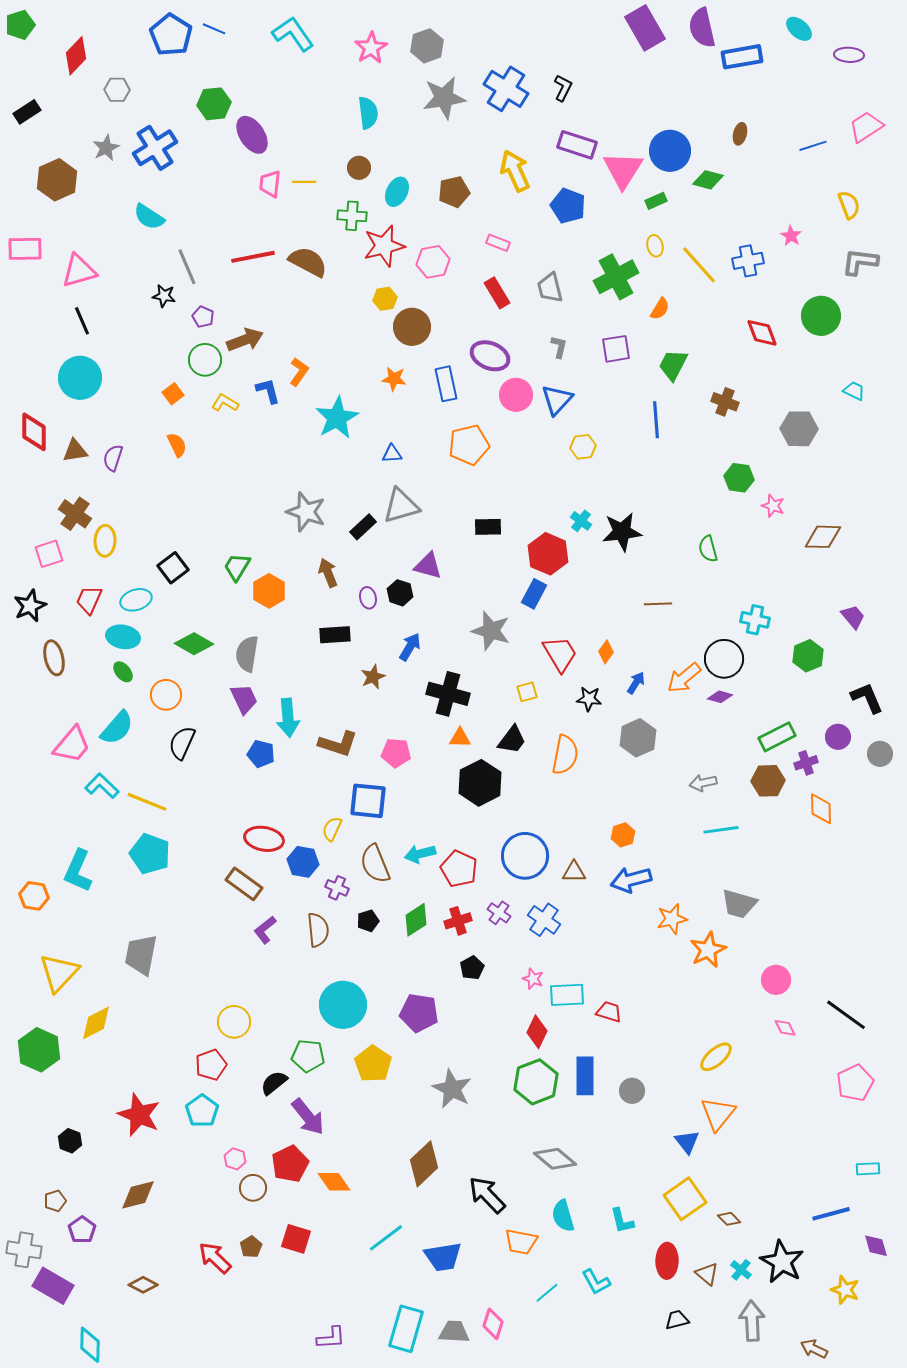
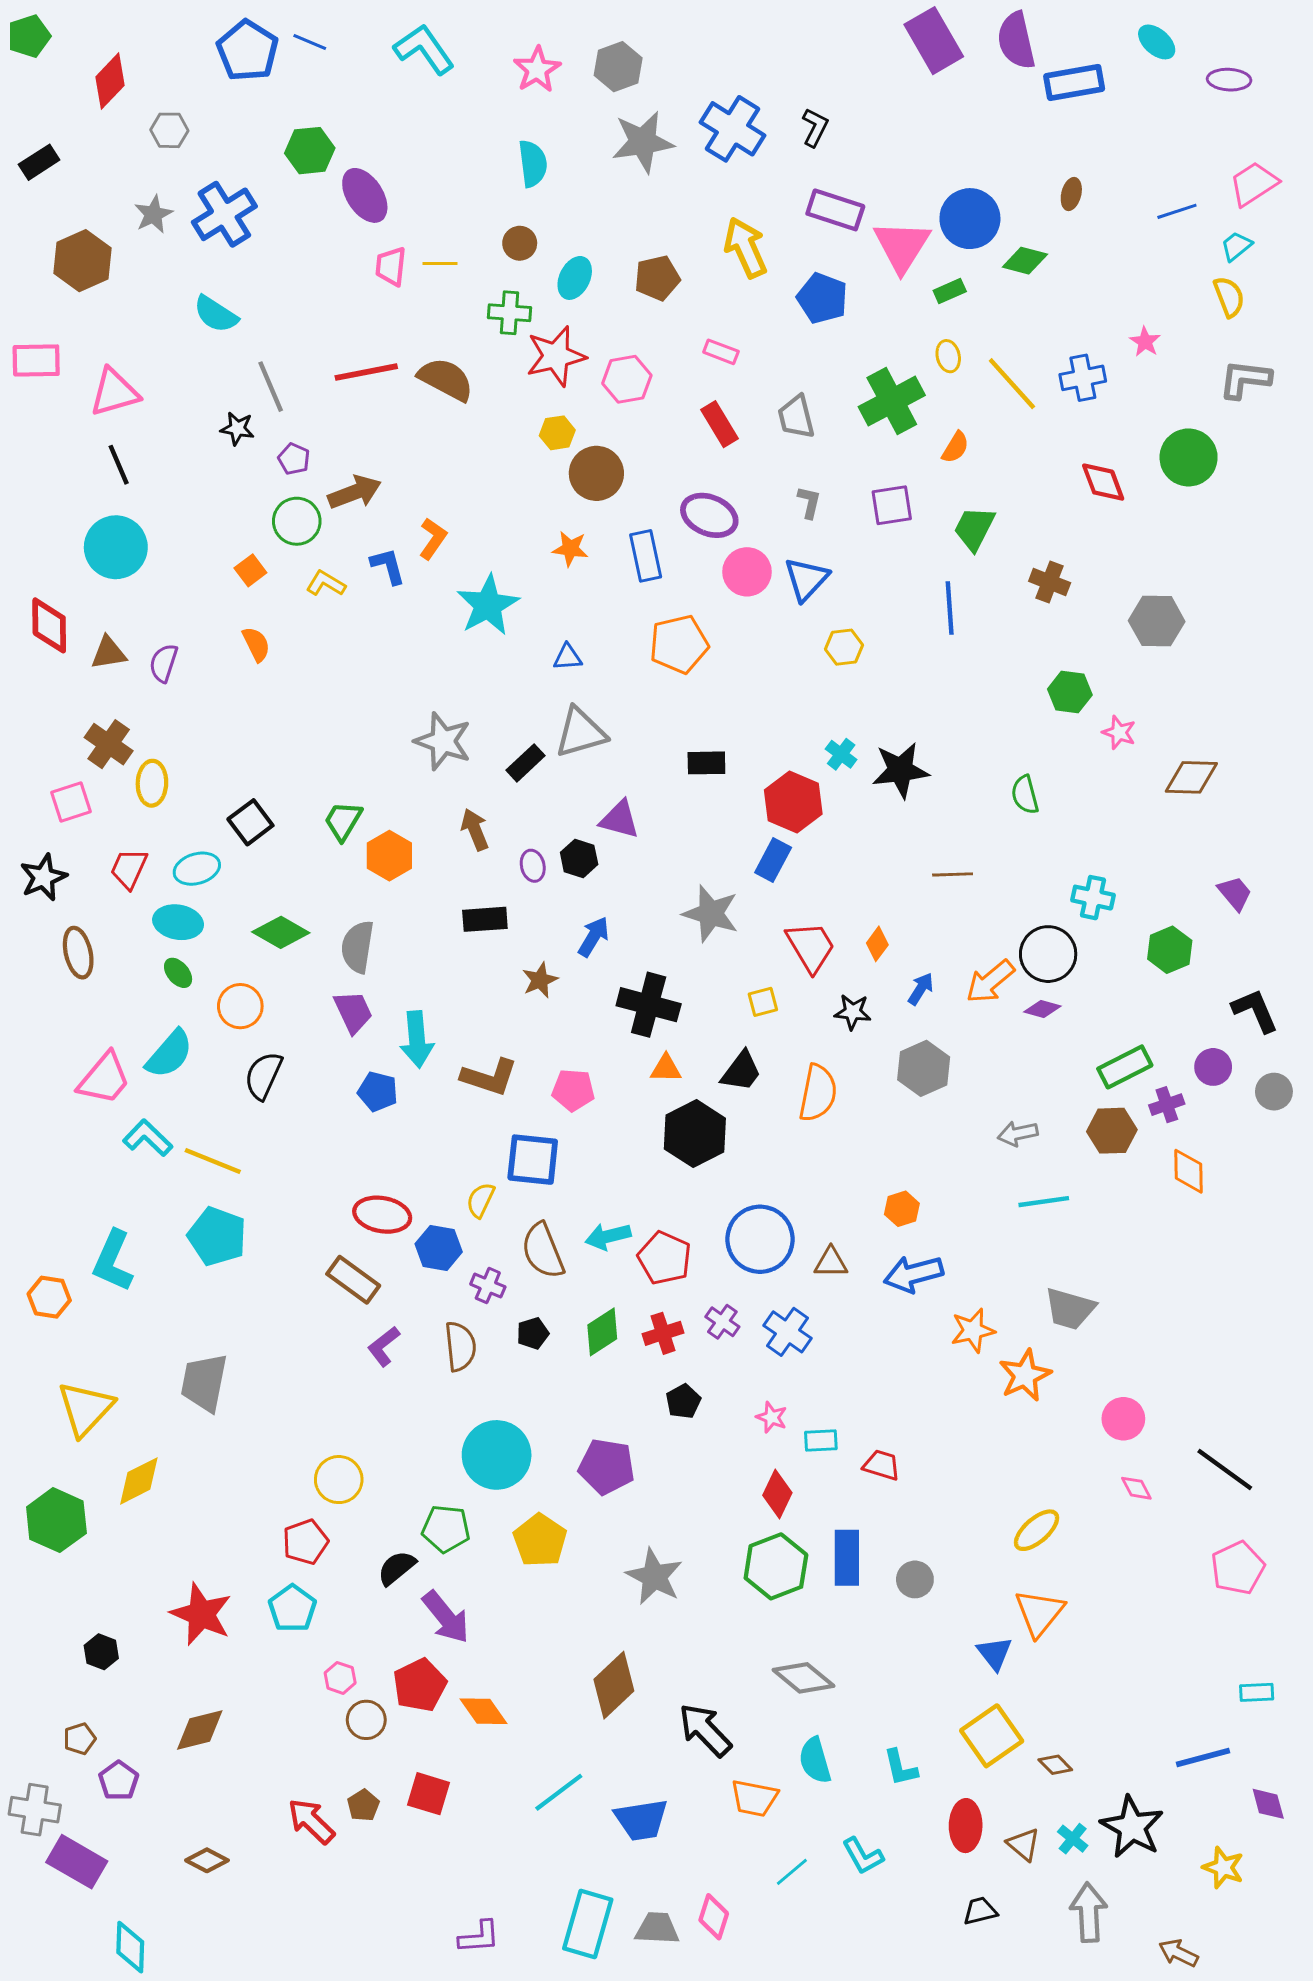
cyan trapezoid: (854, 391) -> (1236, 246), moved, turned -65
cyan rectangle: (567, 995) -> (821, 1440), size x0.7

